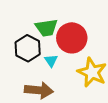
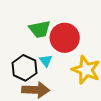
black hexagon: (28, 48) -> (24, 68), moved

